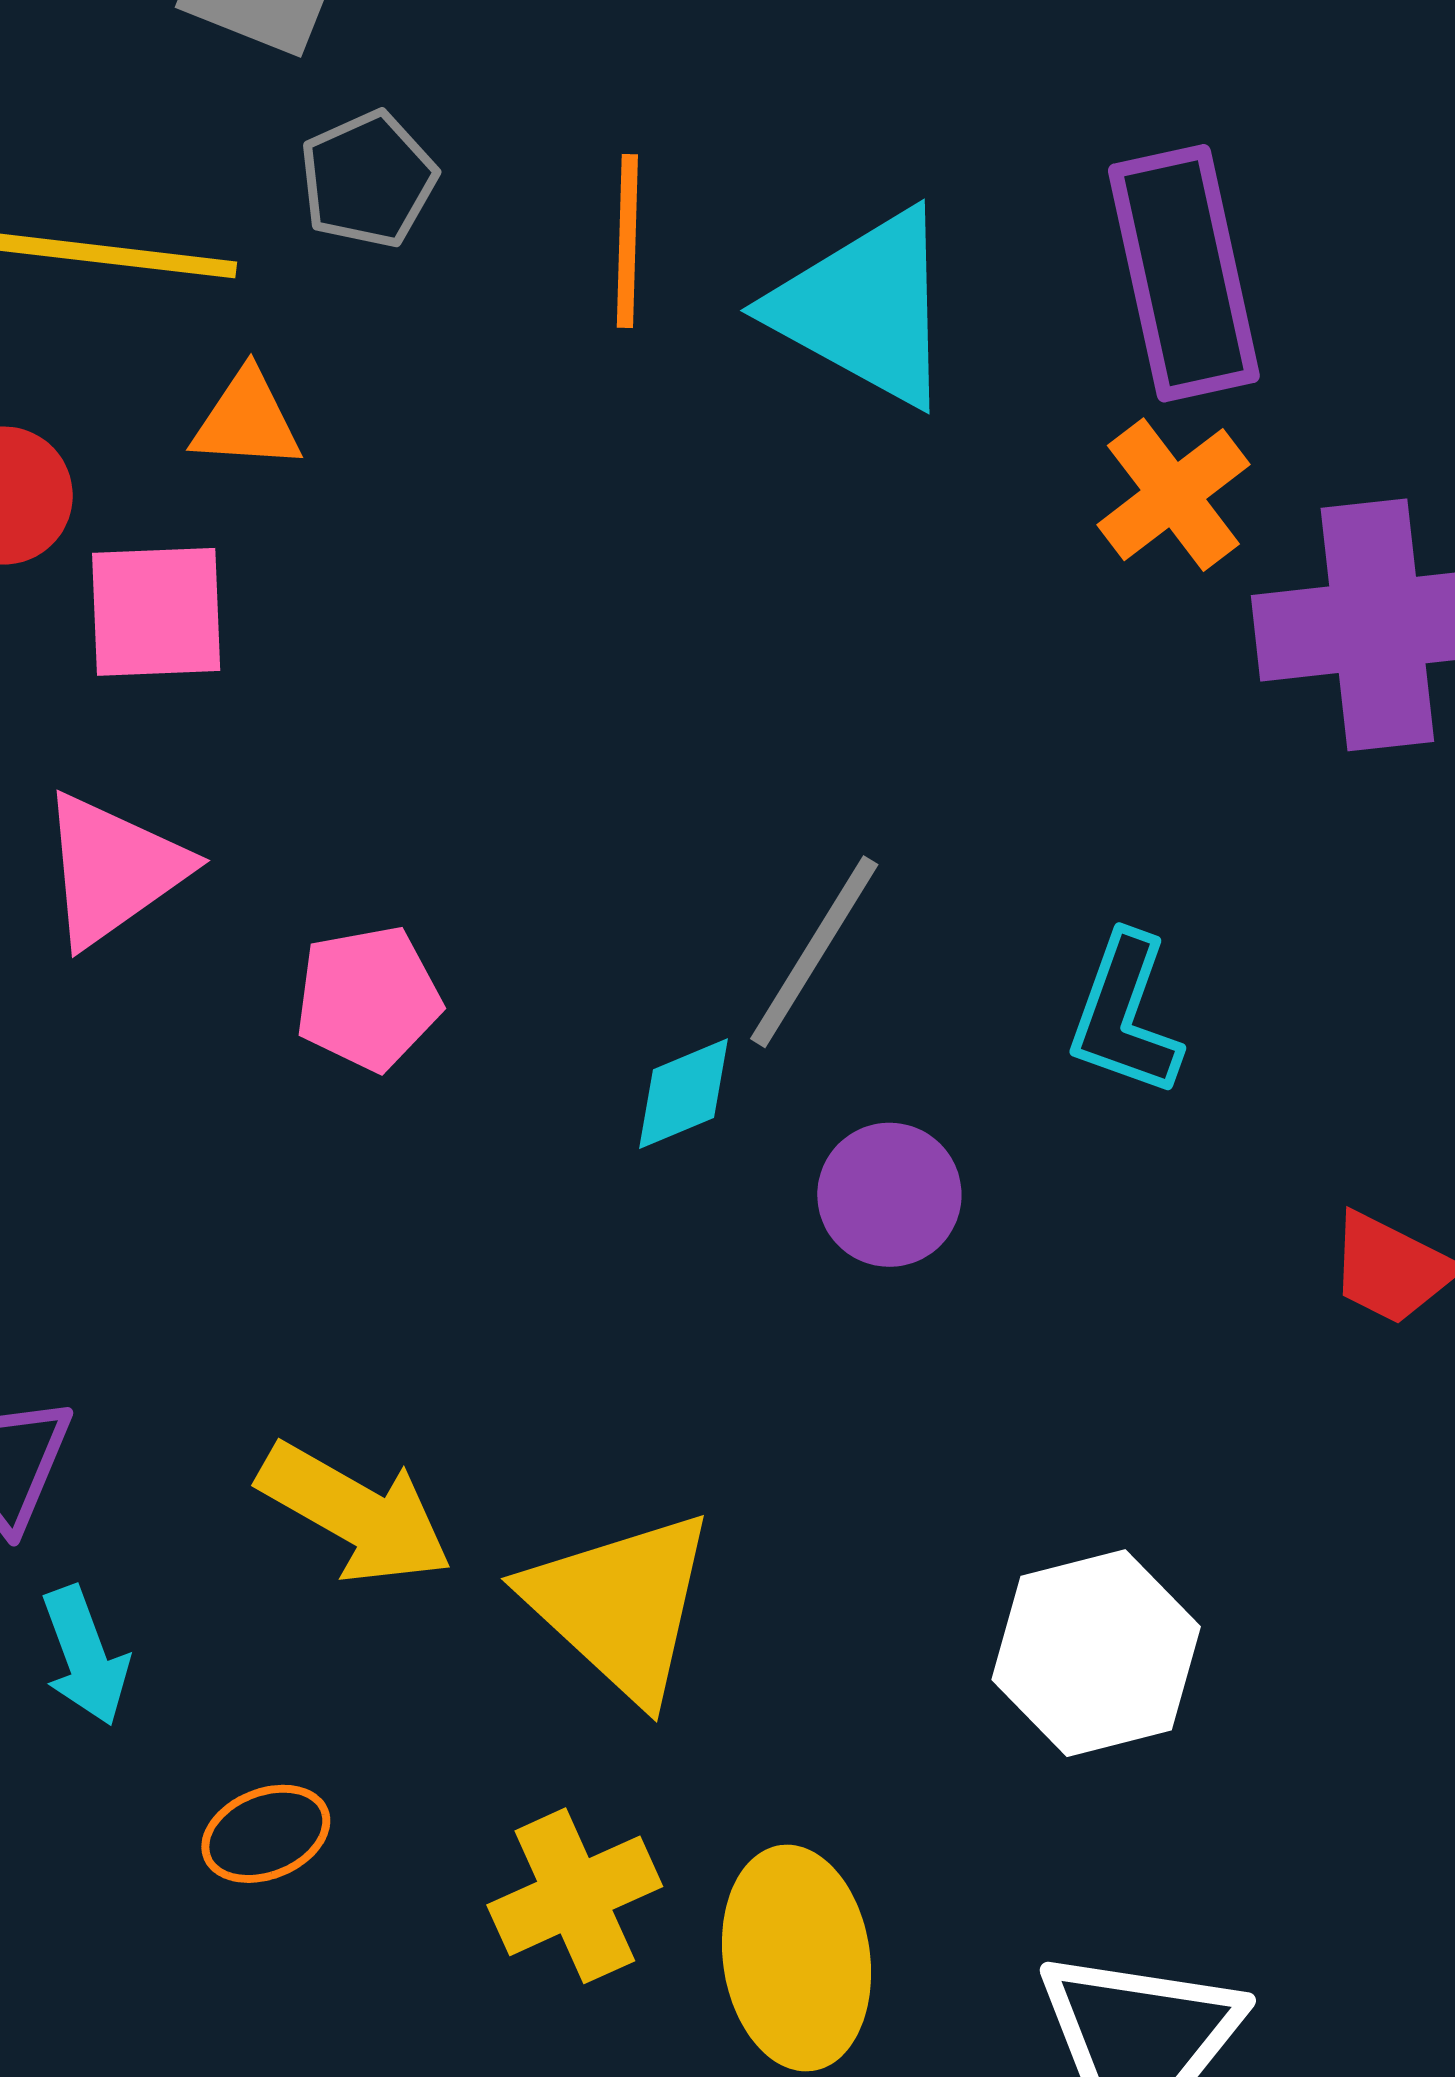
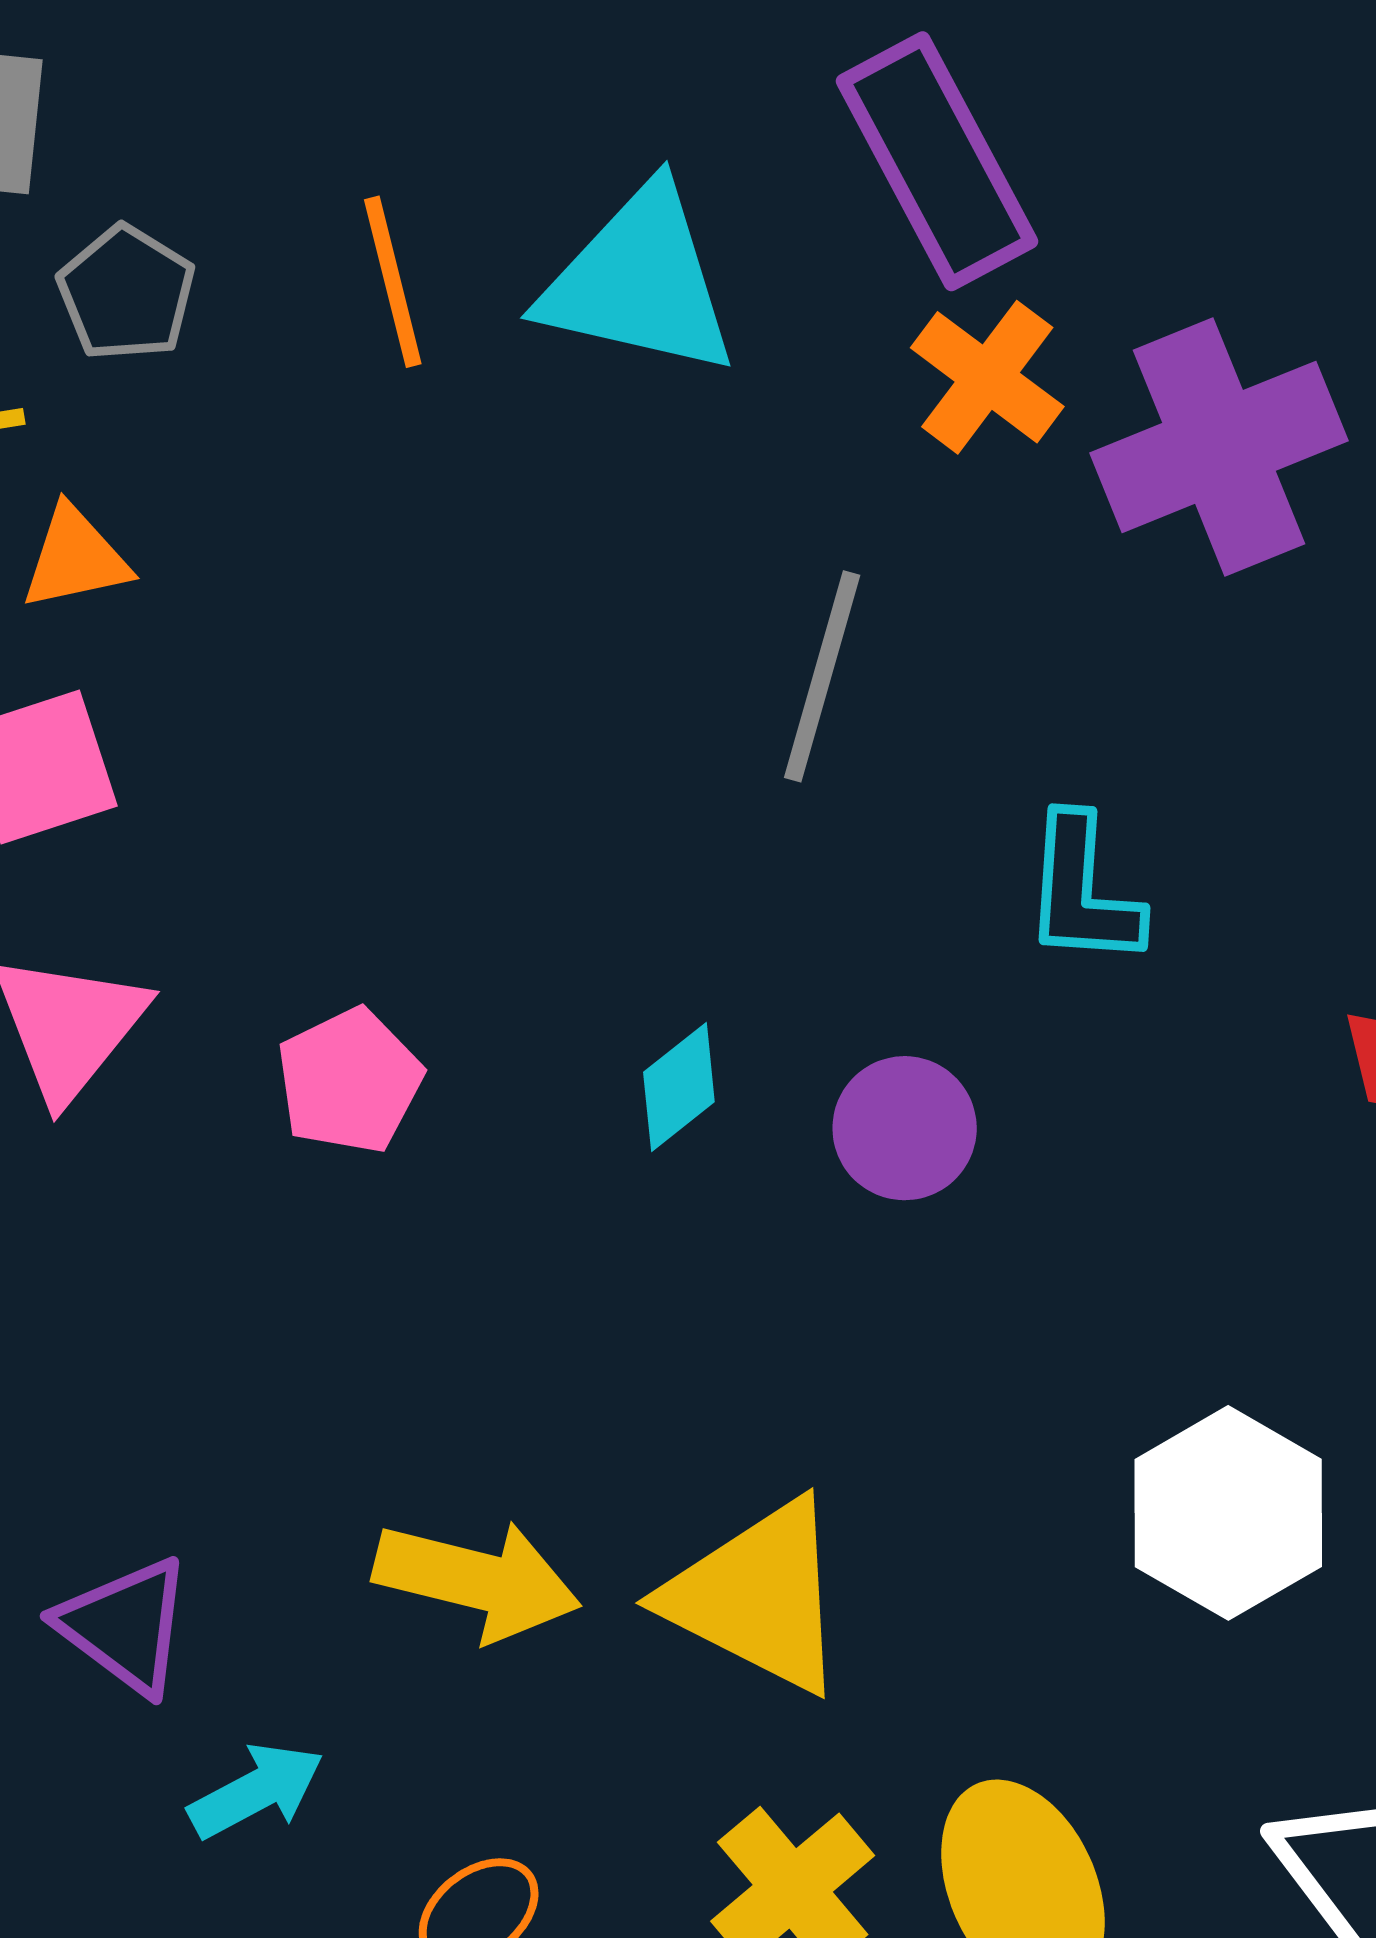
gray line: (814, 952) -> (822, 676), moved
cyan arrow: (85, 1656) -> (256, 1791), turned -82

